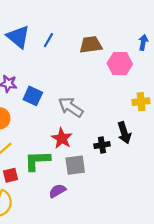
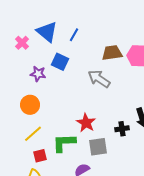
brown trapezoid: (91, 45) -> (112, 53), moved
blue square: (33, 96) -> (60, 62), moved
gray arrow: (71, 107) -> (99, 79), moved

